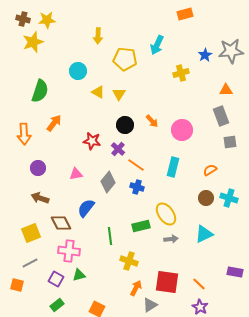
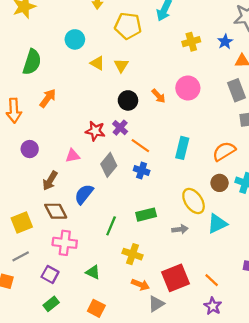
blue star: (205, 55) -> (225, 42), moved
pink circle: (182, 130) -> (188, 88), moved
red star: (92, 141) -> (95, 131), moved
orange semicircle: (210, 170) -> (224, 151), size x1.5
brown arrow: (40, 198) -> (50, 181), moved, turned -78
yellow ellipse: (166, 214) -> (194, 201), moved
green line: (110, 236) -> (111, 226), turned 30
green triangle: (79, 275) -> (93, 272), moved, turned 40
red square: (167, 282) -> (175, 278), turned -30
orange arrow: (136, 288) -> (140, 285), turned 84

